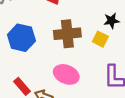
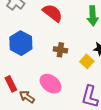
brown cross: (67, 34) -> (60, 50), size x0.6

